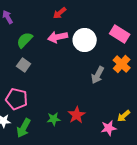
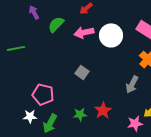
green semicircle: (25, 40) -> (56, 24), moved
gray square: (24, 65) -> (82, 72), moved
gray arrow: (98, 75) -> (132, 84), moved

